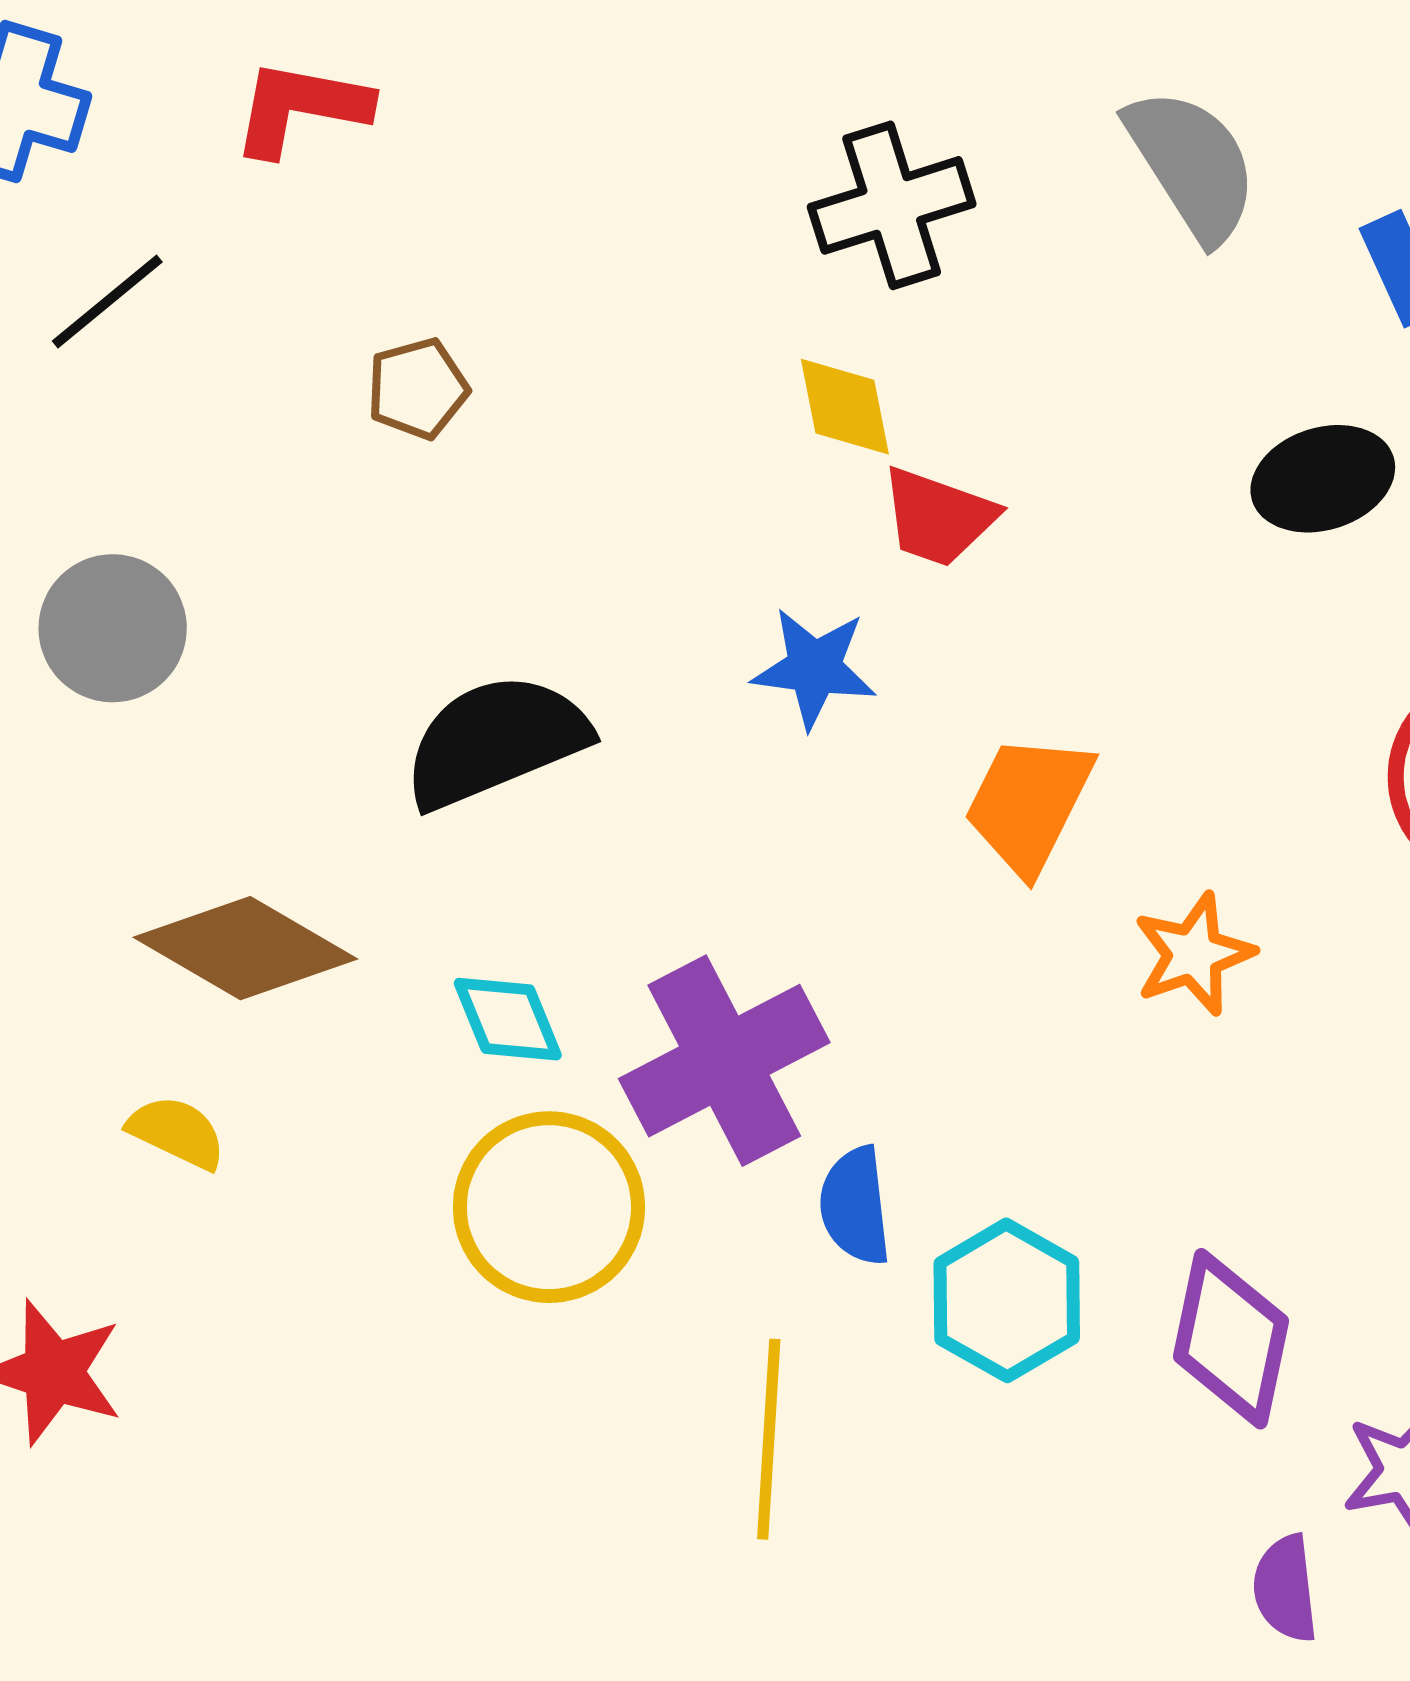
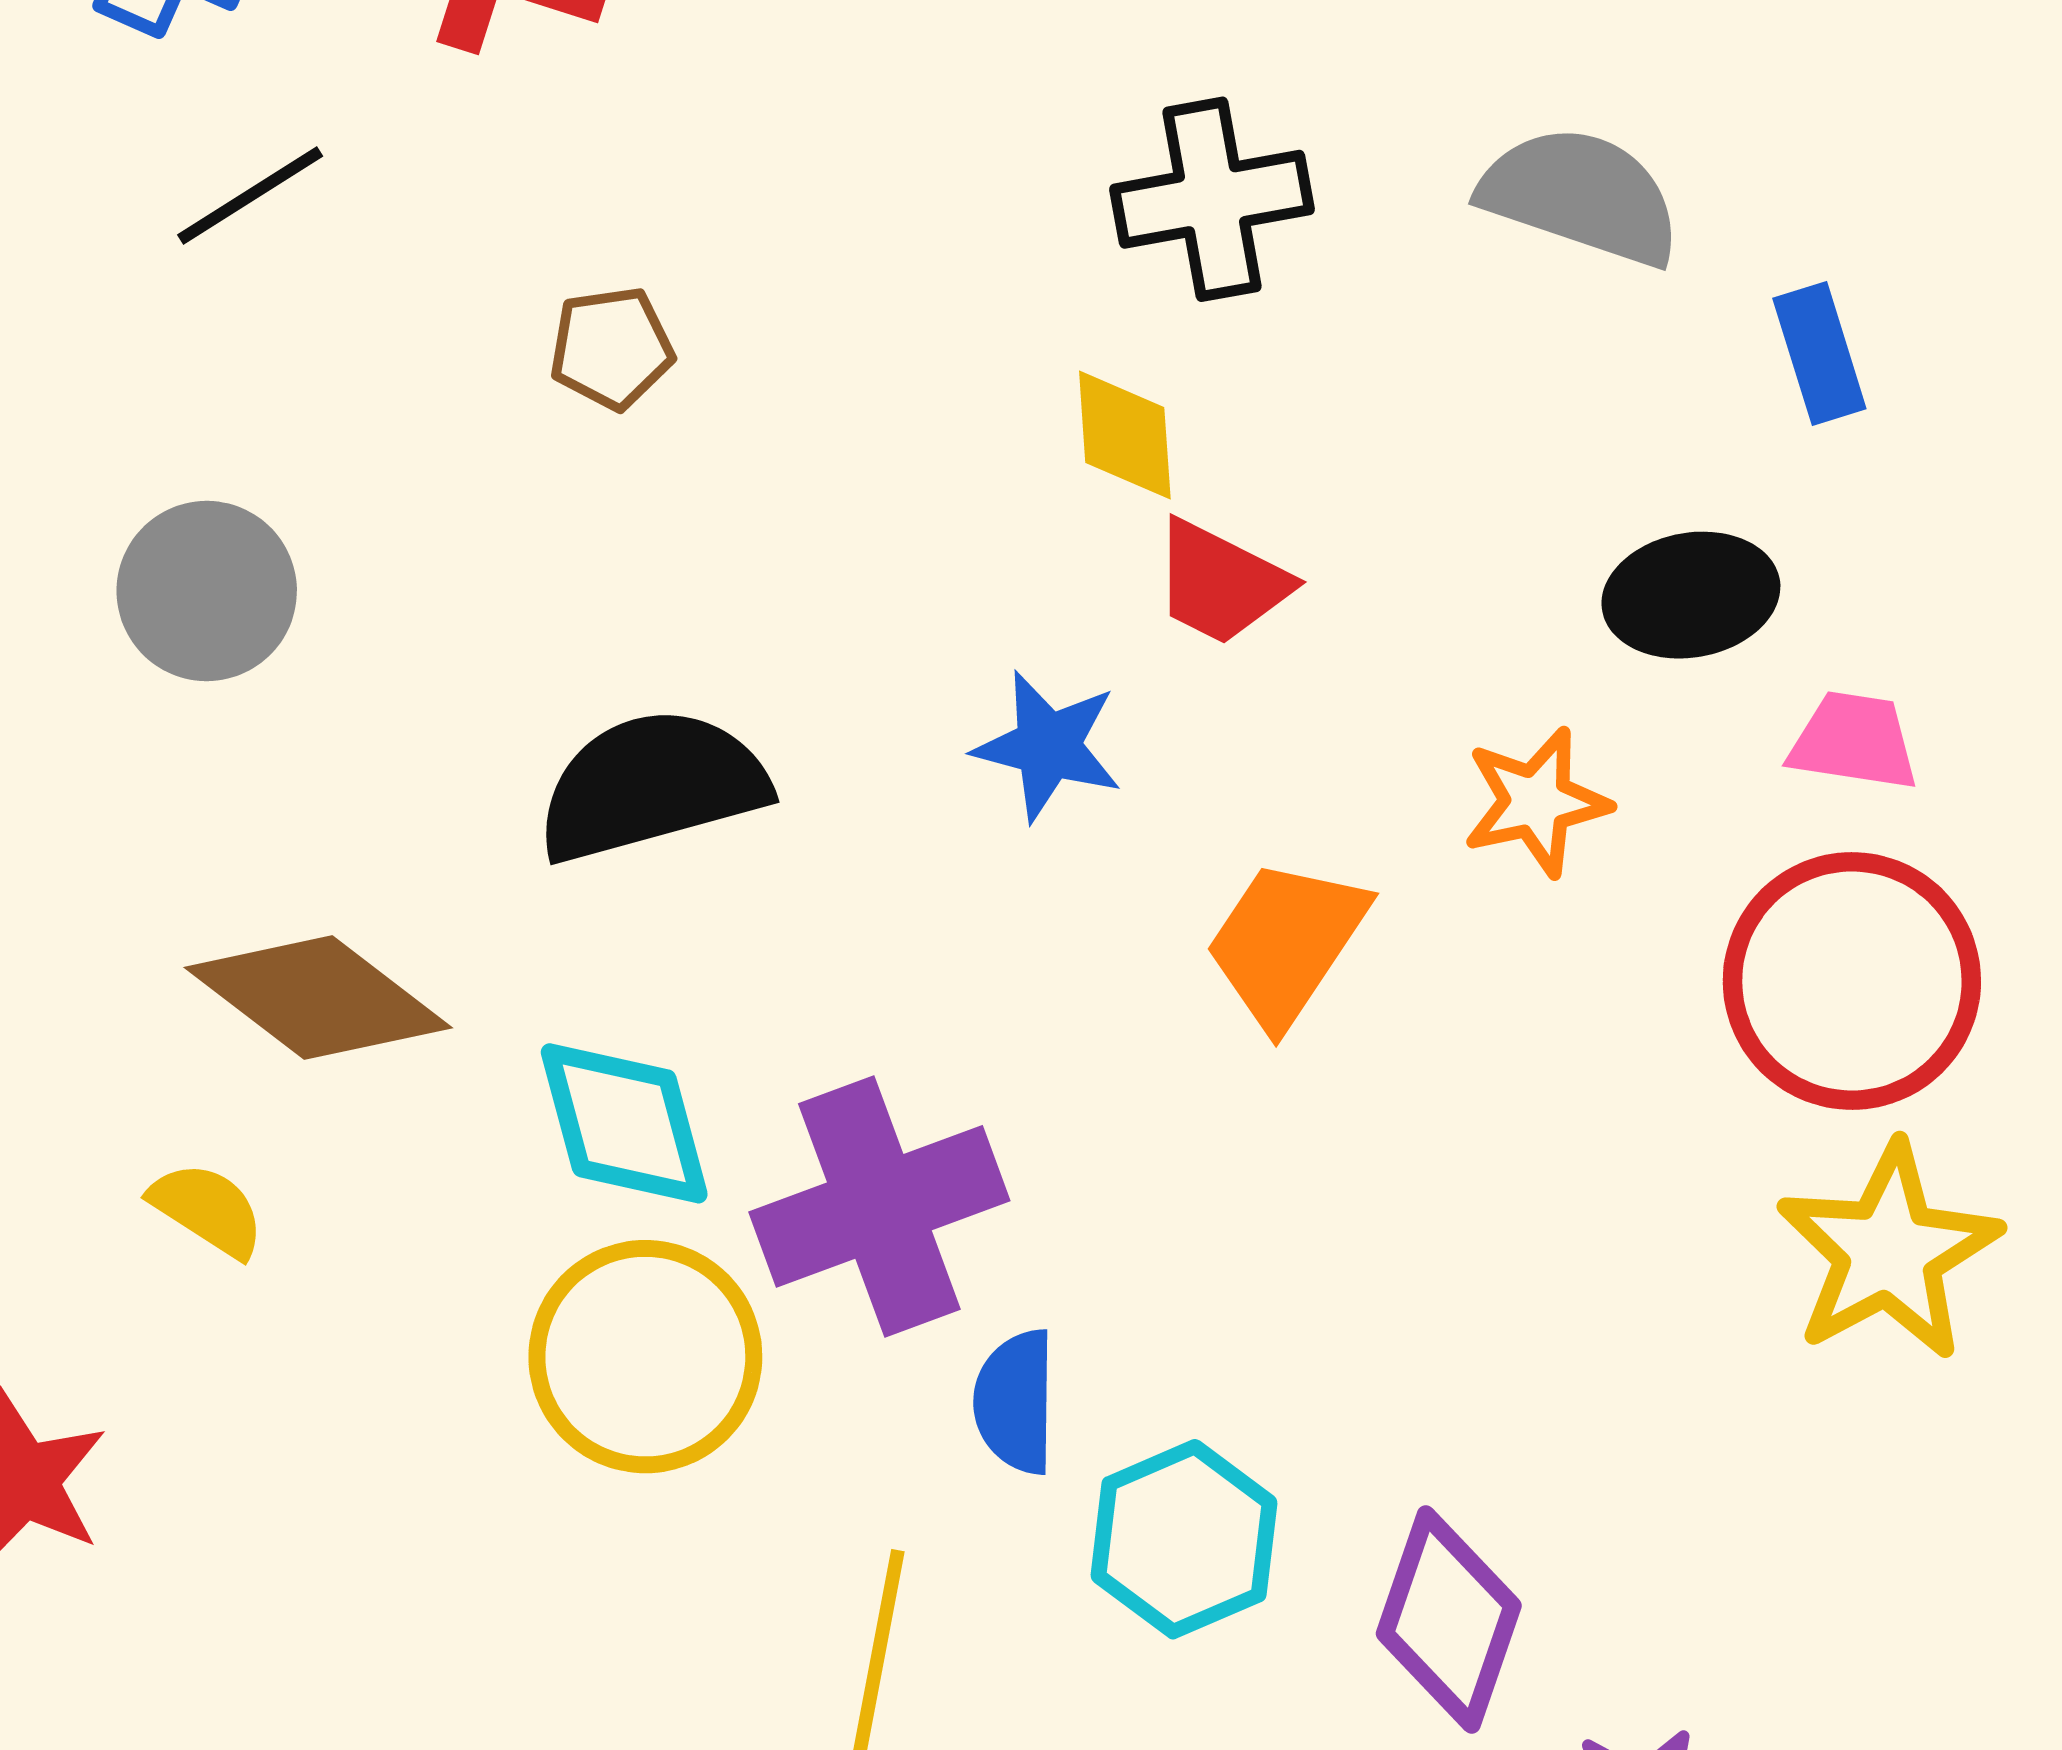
gray semicircle: (1192, 165) -> (1581, 196), turned -46
orange star: (1194, 954) -> (1536, 802), moved
cyan diamond: (508, 1019) -> (624, 1123), size x1.4

